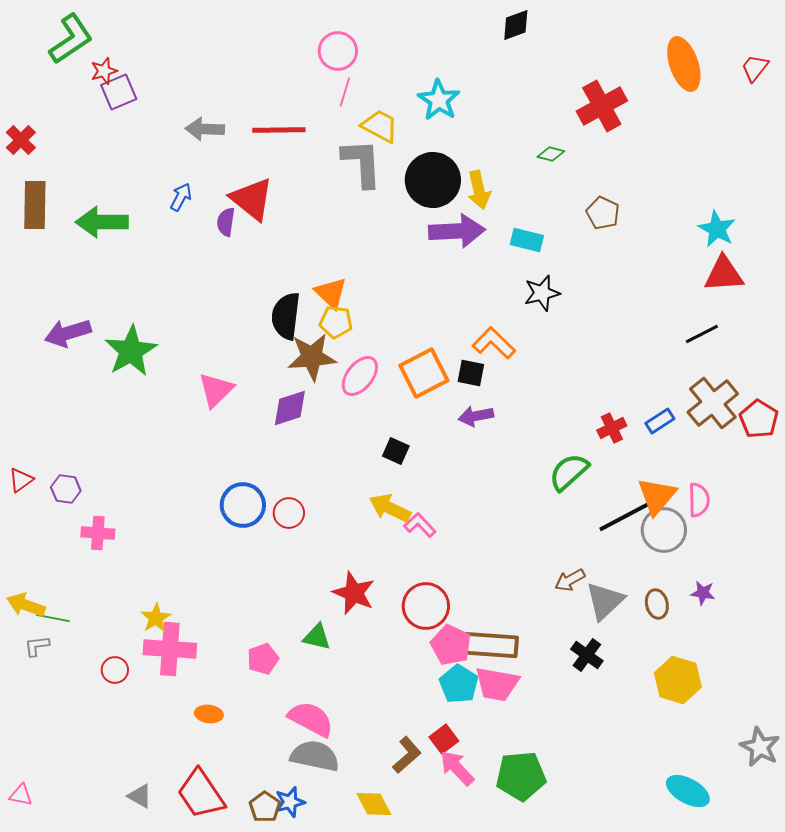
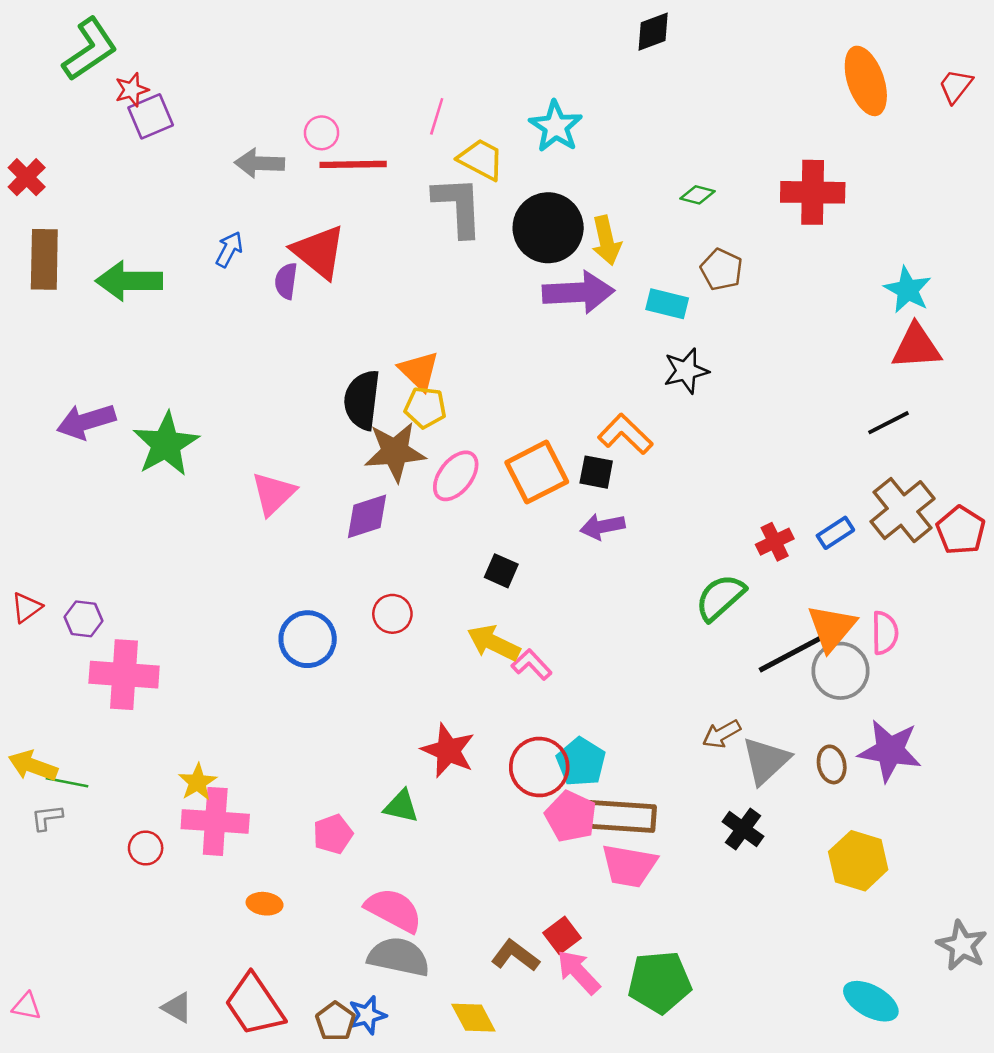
pink circle: (338, 51) -> (322, 133), moved, size x0.7
red cross: (602, 106) -> (813, 192), moved, turned 30
brown pentagon: (603, 213) -> (722, 270), moved
red circle: (289, 513) -> (392, 614), moved
pink cross: (98, 533) -> (124, 675), size x1.6
purple star: (703, 593) -> (890, 751), size x2.0
cyan pentagon: (459, 684) -> (581, 762), moved
brown L-shape: (407, 755) -> (515, 956), turned -102

